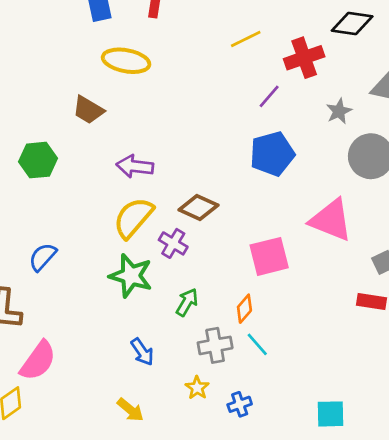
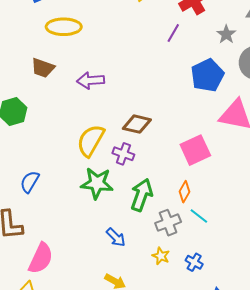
blue pentagon: (272, 154) -> (207, 75), moved
purple arrow: (135, 166) -> (91, 80), moved
green arrow: (187, 302) -> (142, 195), size x1.5
blue cross: (240, 404) -> (194, 262), turned -30

